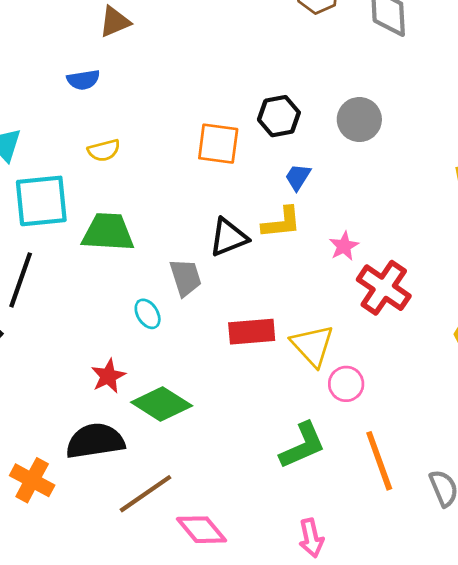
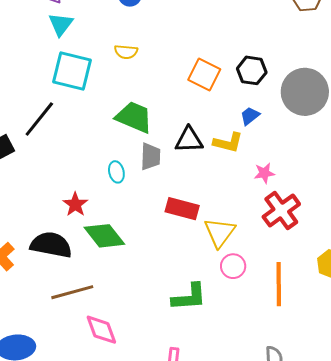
gray circle: (359, 120) -> (305, 92), size x1.5
green trapezoid: (108, 232) -> (134, 117), moved
red star: (108, 376) -> (75, 204), turned -30
orange line: (379, 461) -> (279, 284), moved

